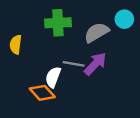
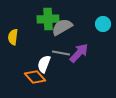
cyan circle: (124, 19) -> (103, 24), moved
gray semicircle: (97, 32) -> (62, 27), moved

